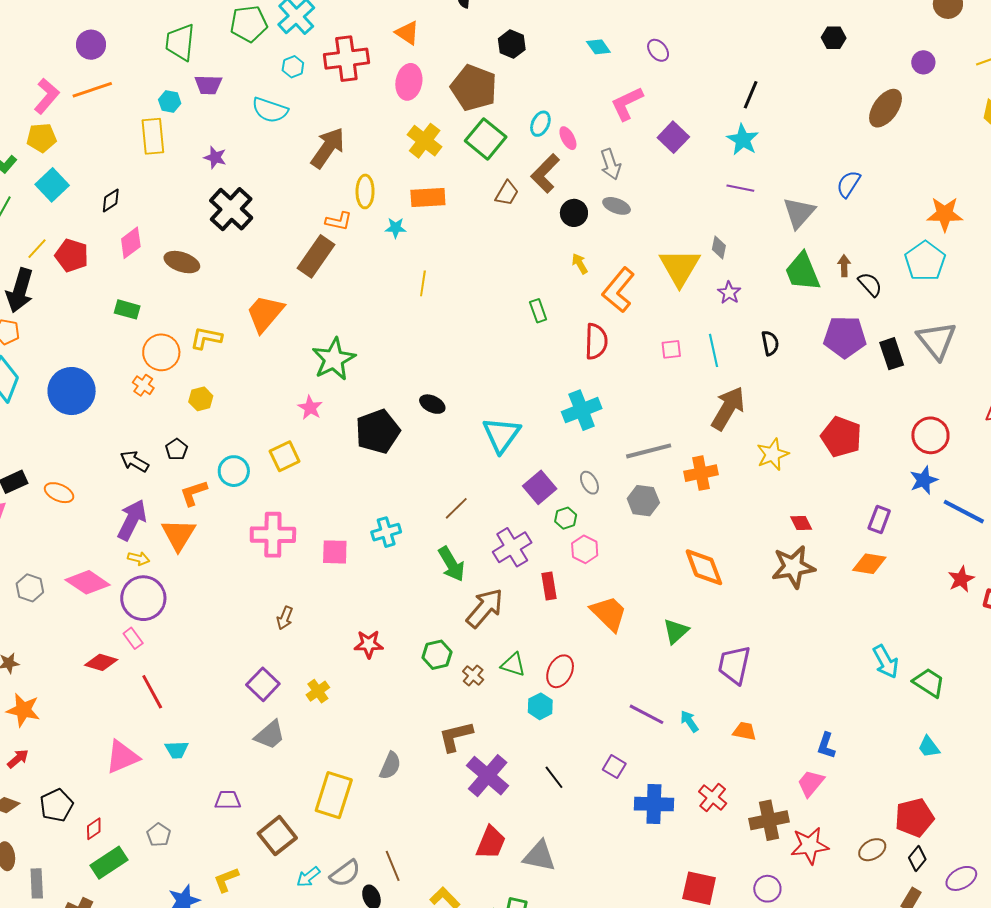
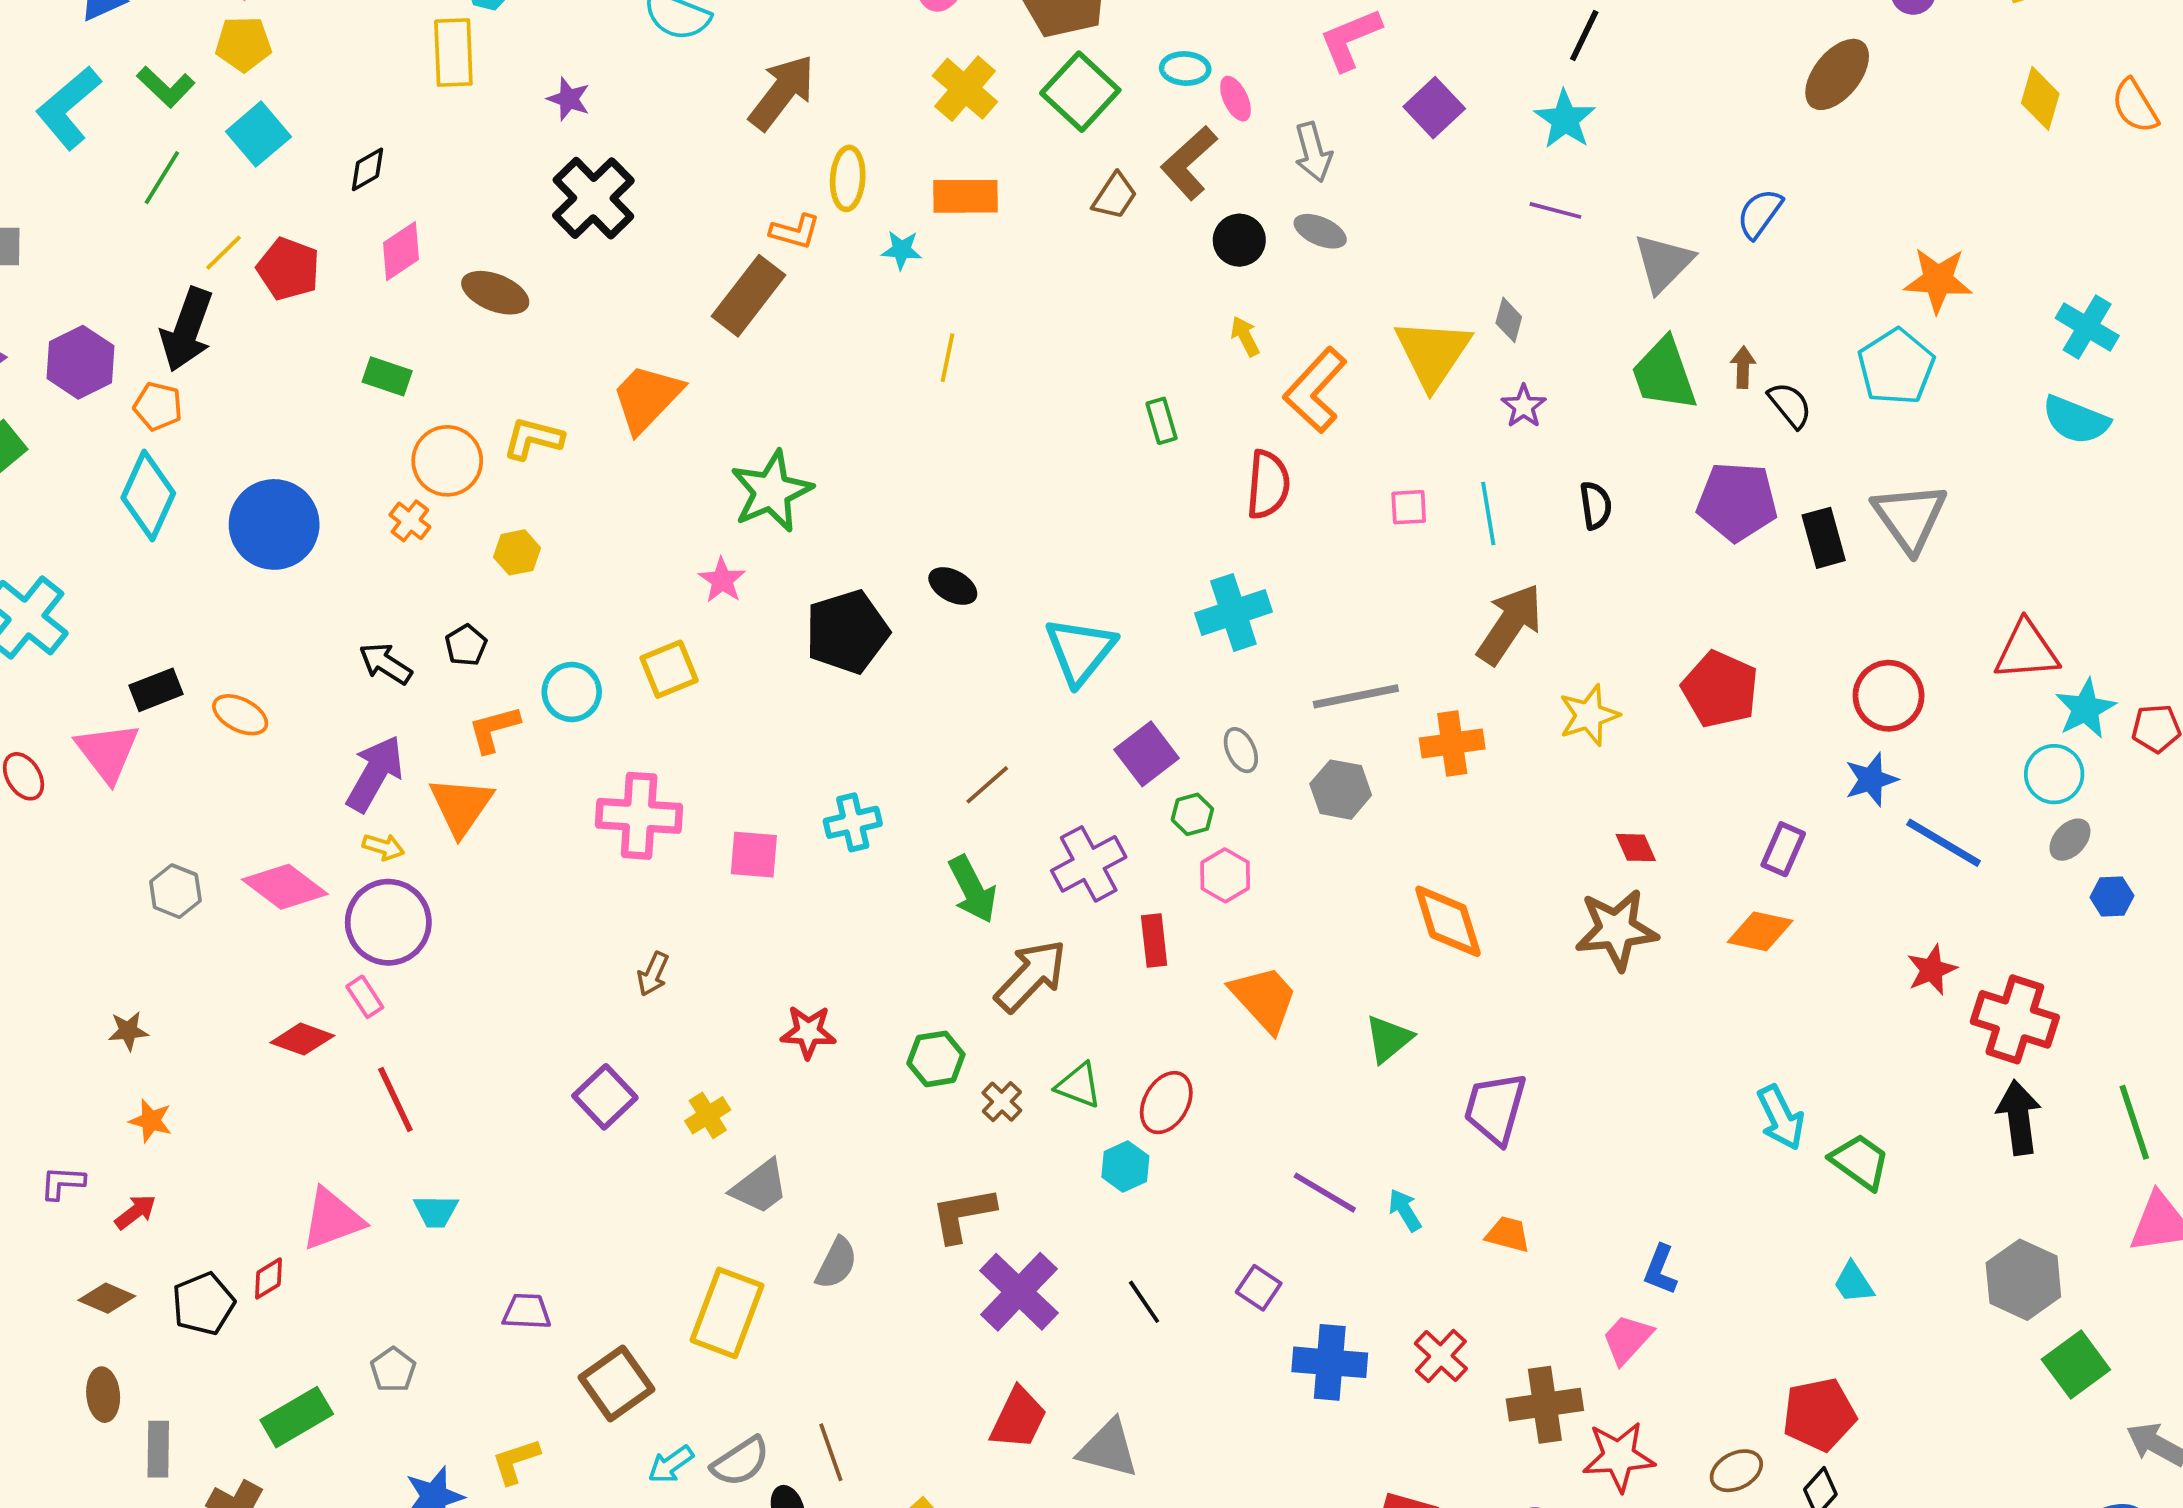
cyan ellipse: (540, 124) -> (1185, 69), turned 65
orange star: (23, 710) -> (151, 1121), size x0.7
gray trapezoid: (270, 735) -> (760, 1187), moved
red diamond: (94, 829) -> (268, 1278), moved

